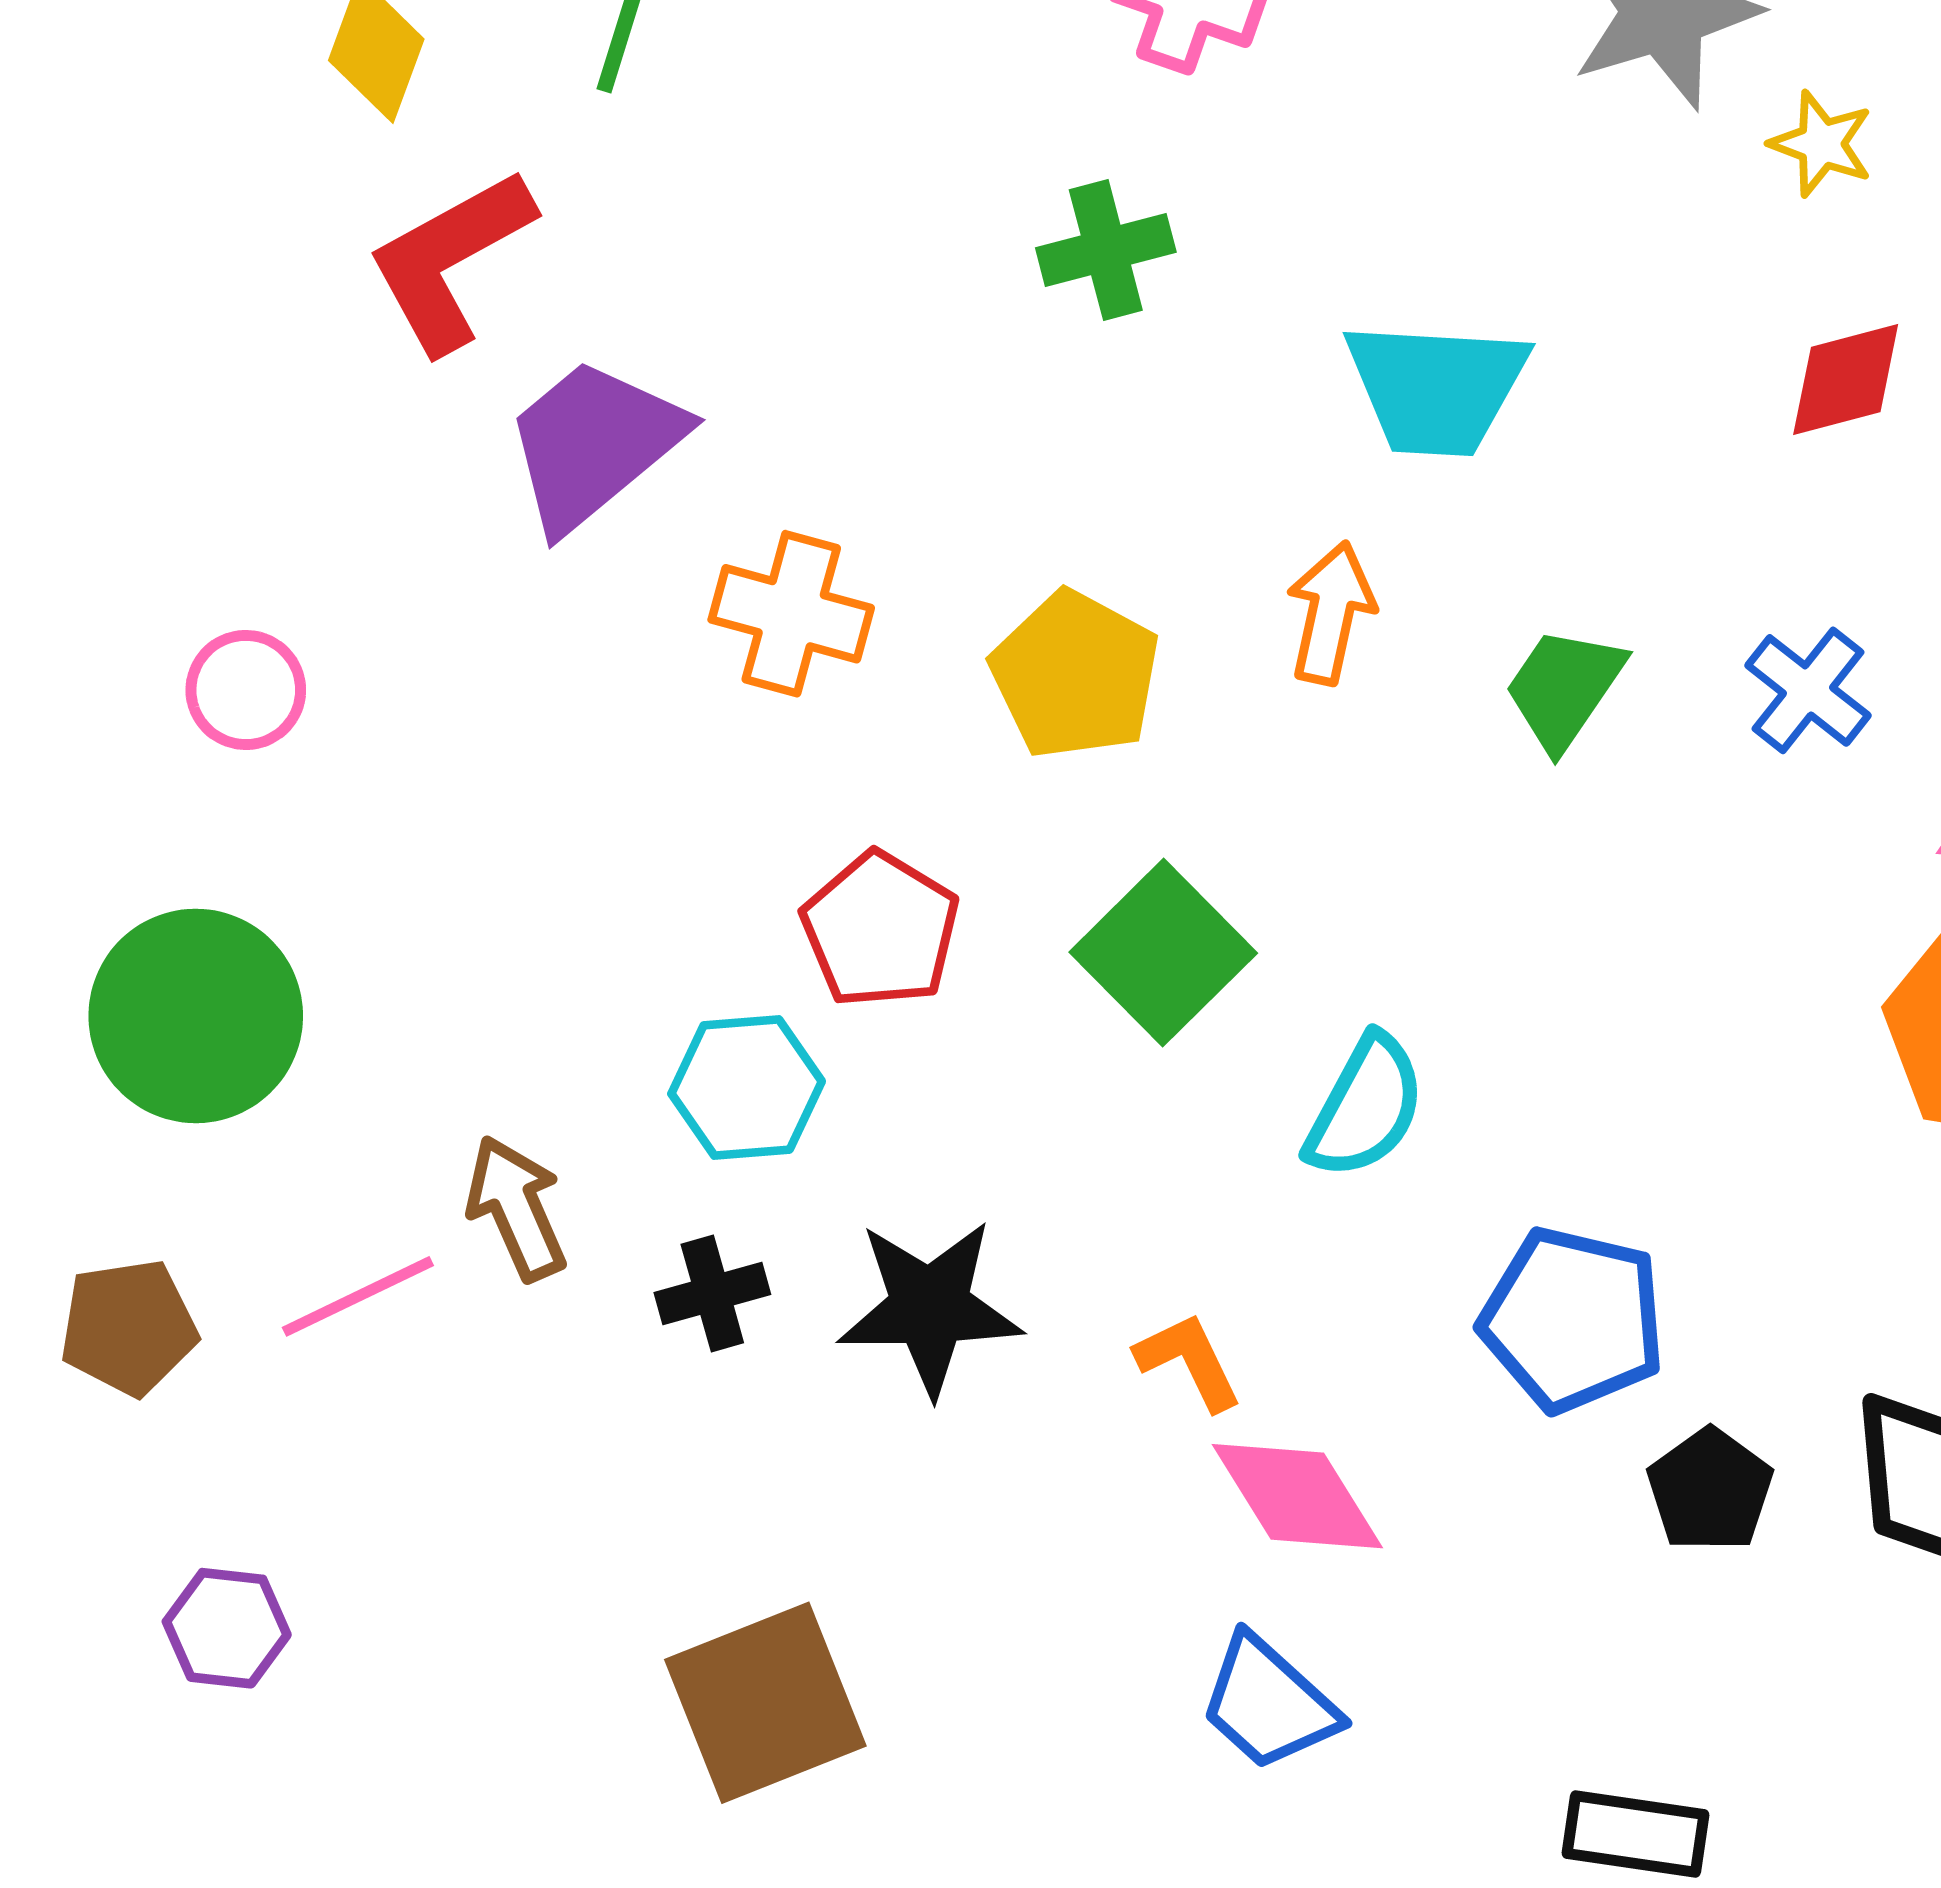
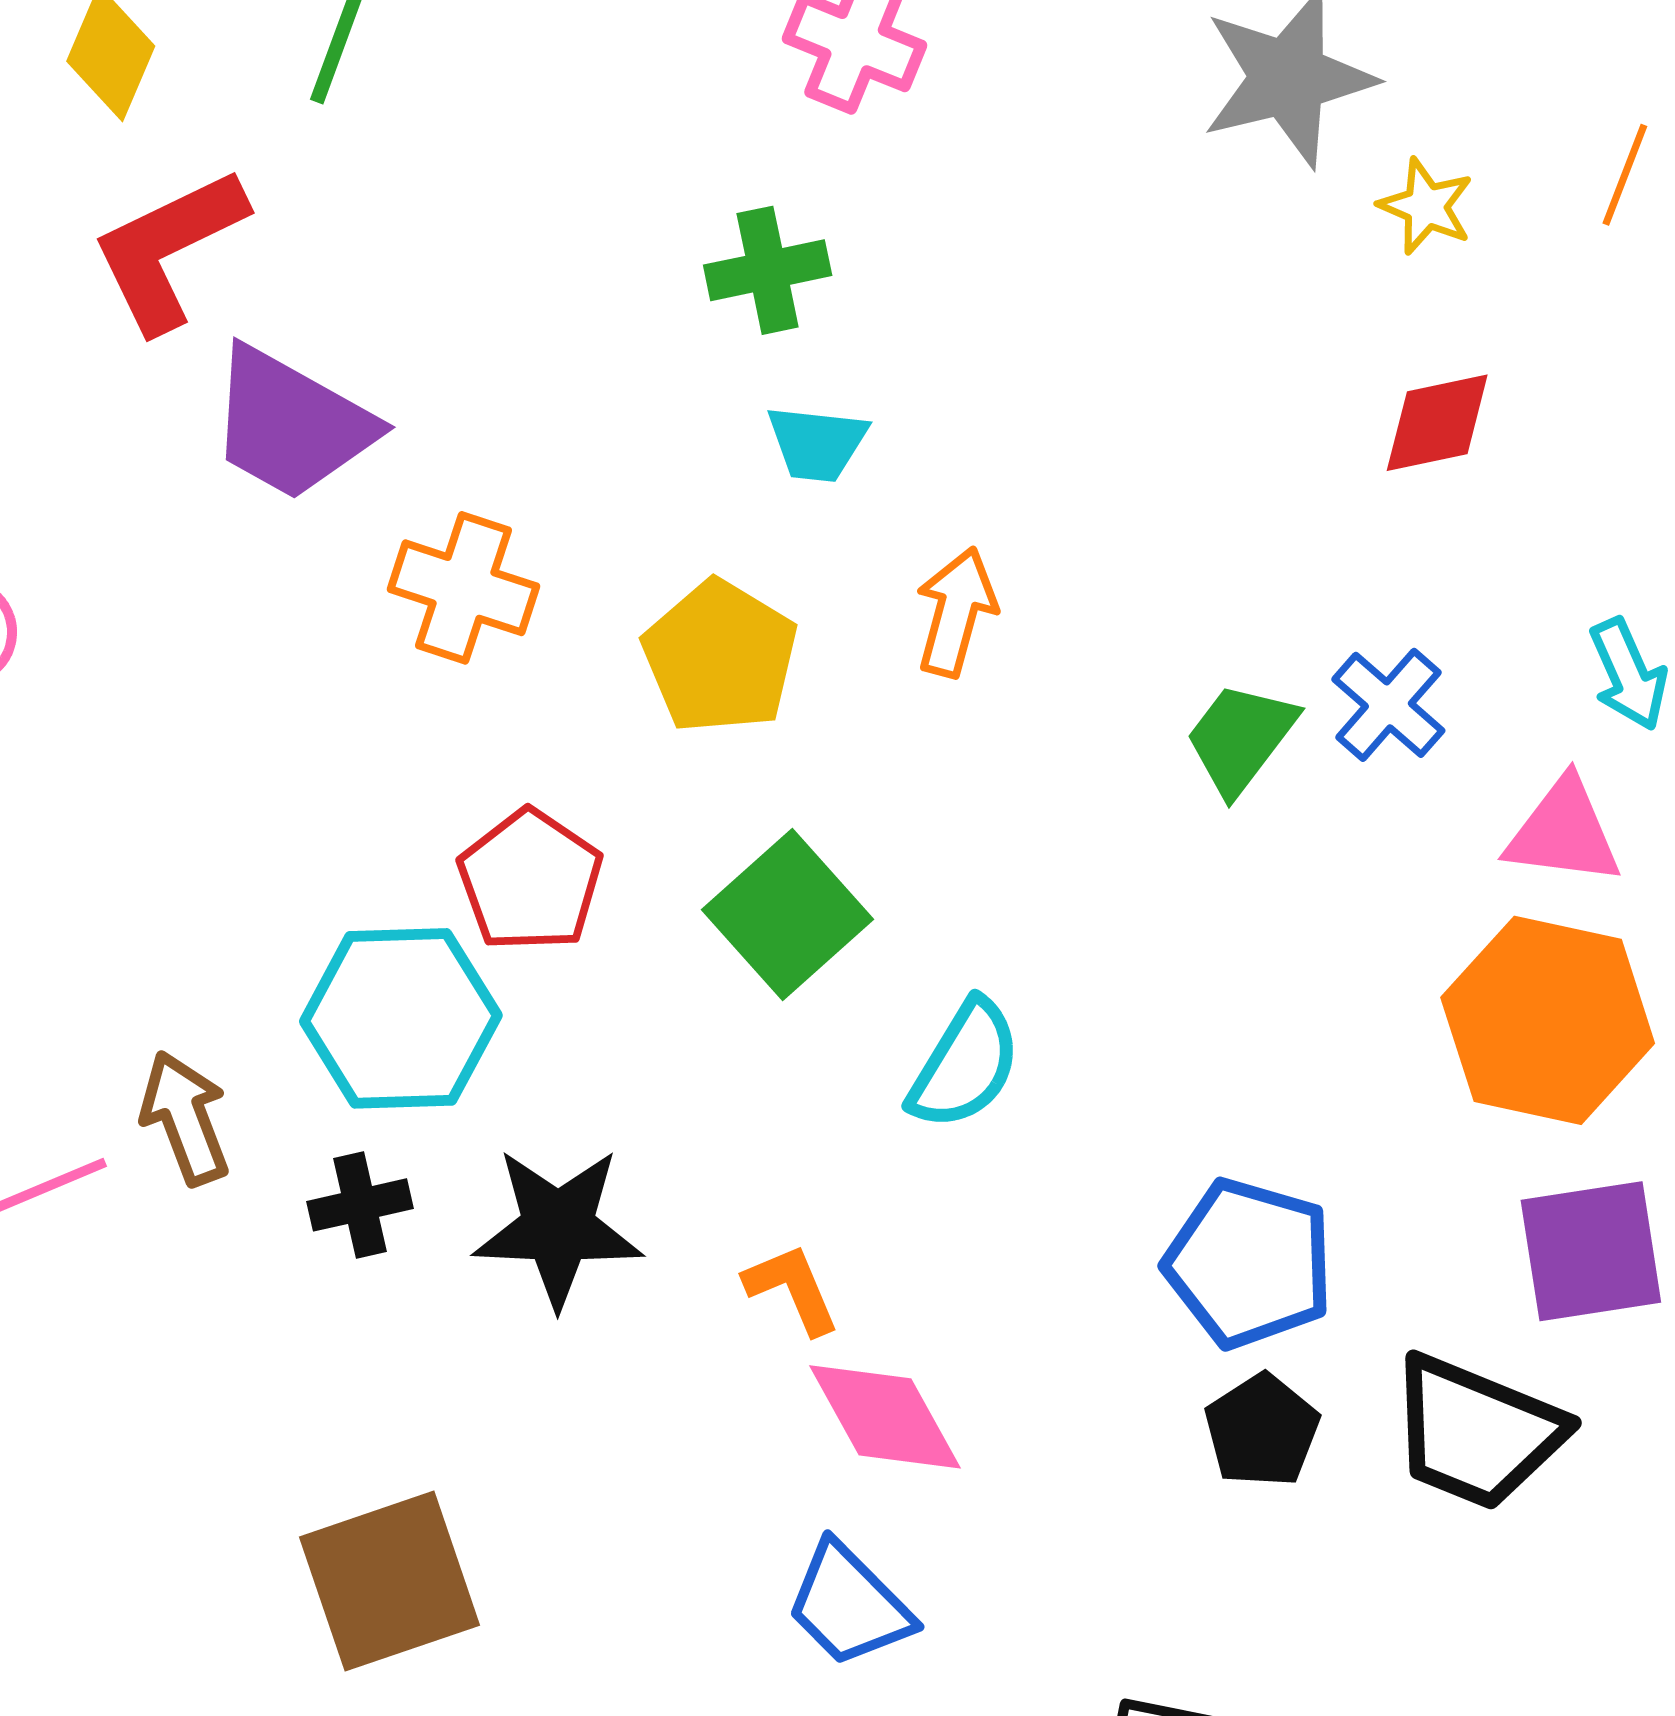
cyan trapezoid: (1436, 388) -> (817, 443), moved, size x0.6
purple trapezoid: (594, 444) -> (291, 424), turned -114
green trapezoid: (1564, 688) -> (1241, 738), moved
cyan hexagon: (747, 1088) -> (401, 1018), size x1.4
blue pentagon: (1573, 1320) -> (1249, 1263), moved

